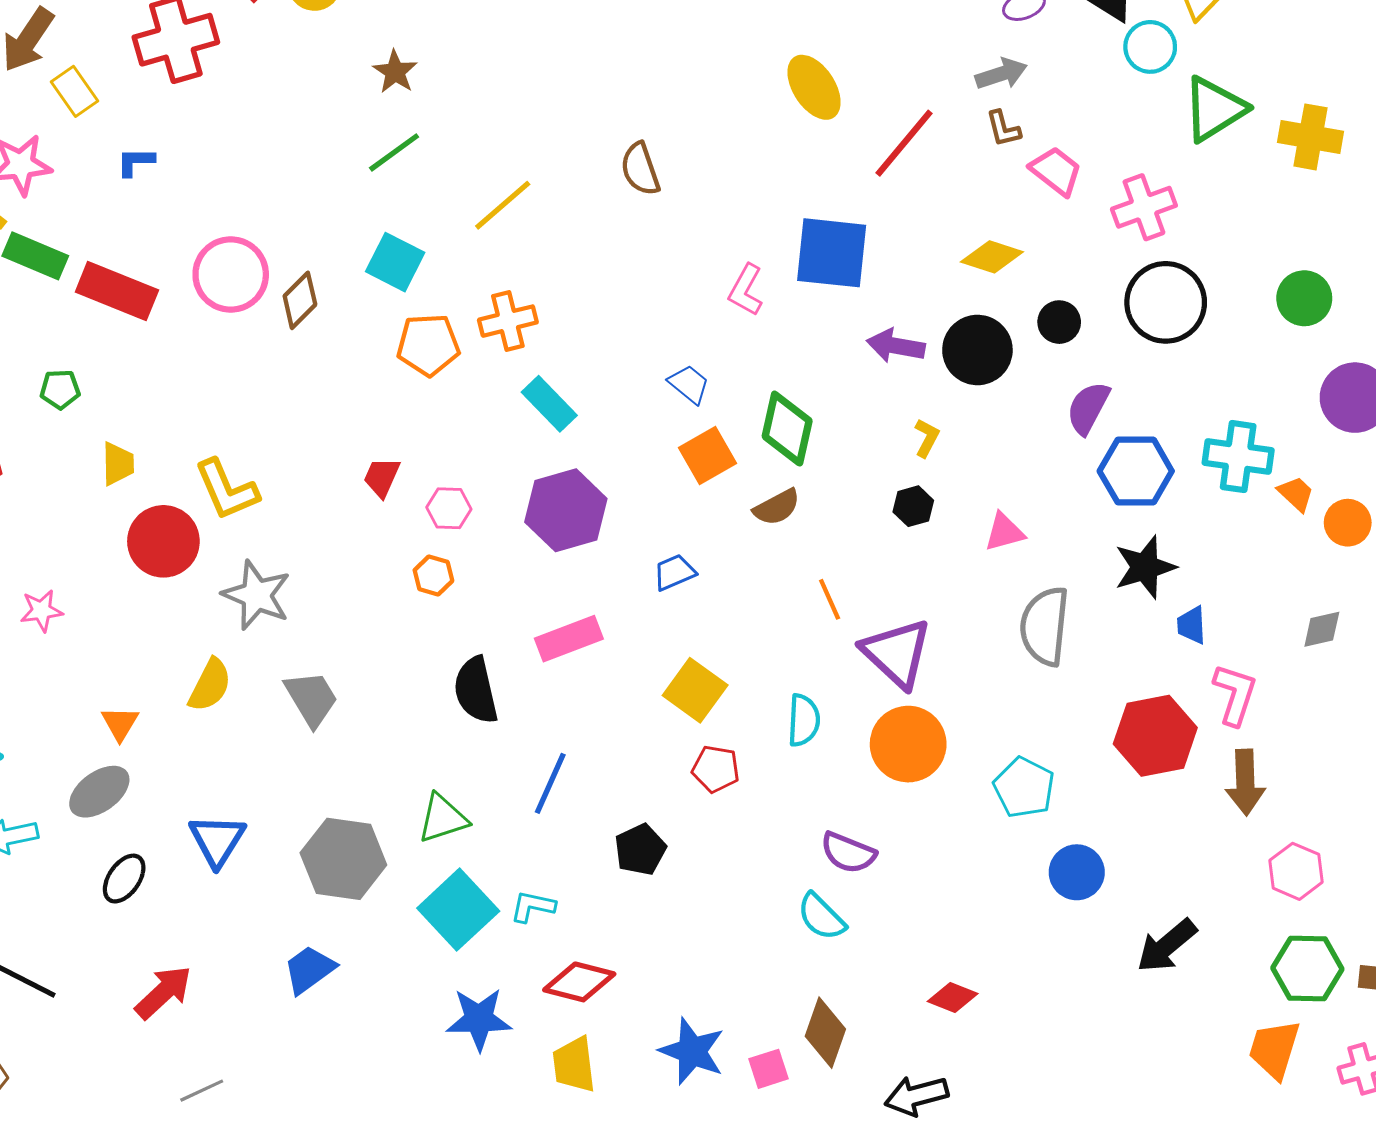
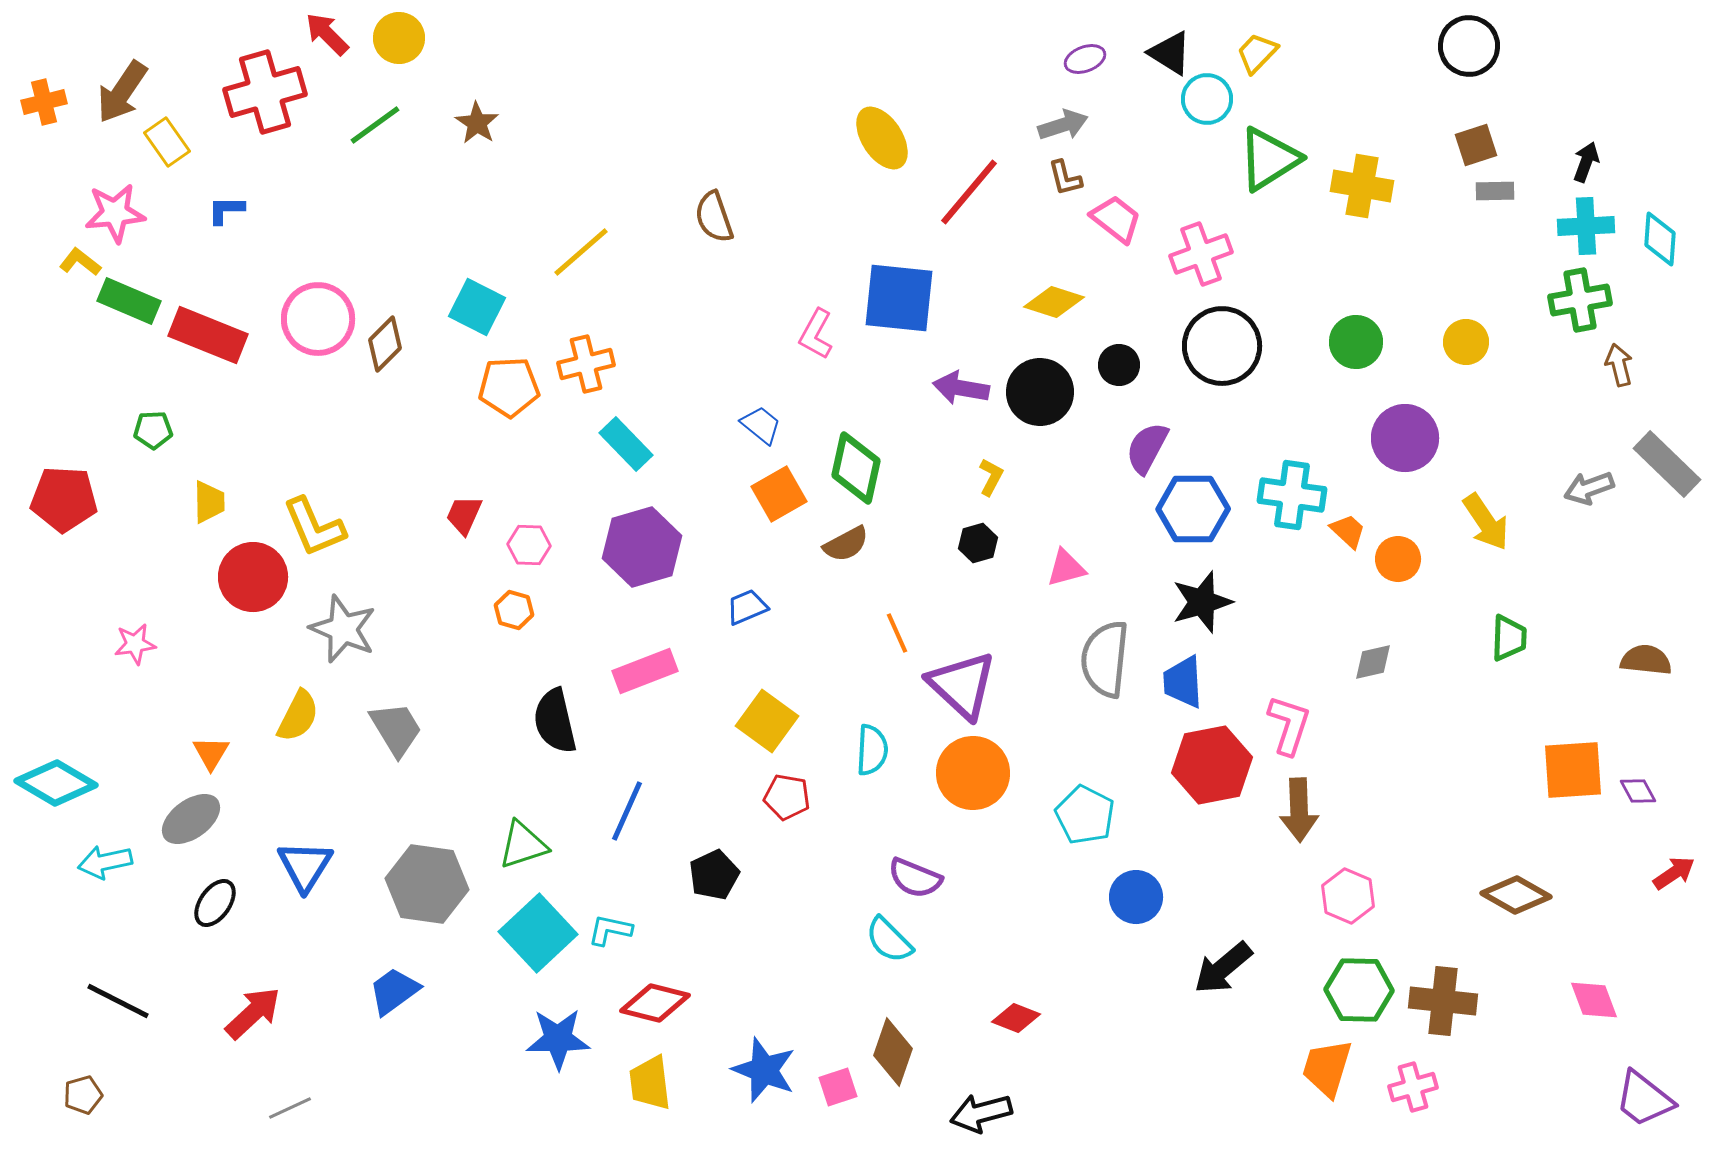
green line: (394, 152) -> (375, 125), moved
blue trapezoid: (1192, 625) -> (1183, 682), moved, size x1.4

